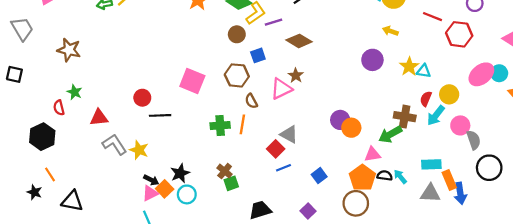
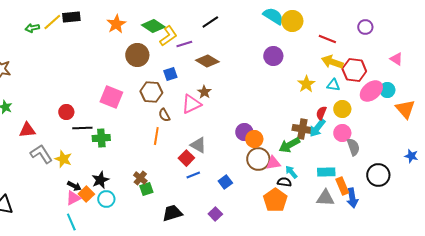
yellow arrow: (390, 31) -> (332, 62), moved, size x1.5
brown circle: (237, 34) -> (137, 55), moved, size x1.5
red hexagon: (459, 34) -> (354, 70), moved
purple circle: (372, 60) -> (273, 56), moved
cyan triangle: (424, 71) -> (333, 85), moved
cyan arrow: (436, 115) -> (317, 128), moved
green cross: (220, 125) -> (101, 138), moved
pink circle: (460, 125) -> (342, 133), moved
gray semicircle: (474, 140) -> (353, 147), moved
cyan arrow: (400, 177) -> (291, 172), moved
orange pentagon: (362, 178) -> (275, 200), moved
brown circle: (356, 203) -> (258, 159), moved

